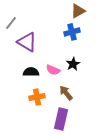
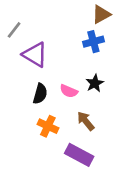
black semicircle: (31, 72) -> (40, 94), turned 105
orange cross: (37, 97) -> (48, 126), turned 35
purple rectangle: (61, 119) -> (79, 155), turned -75

